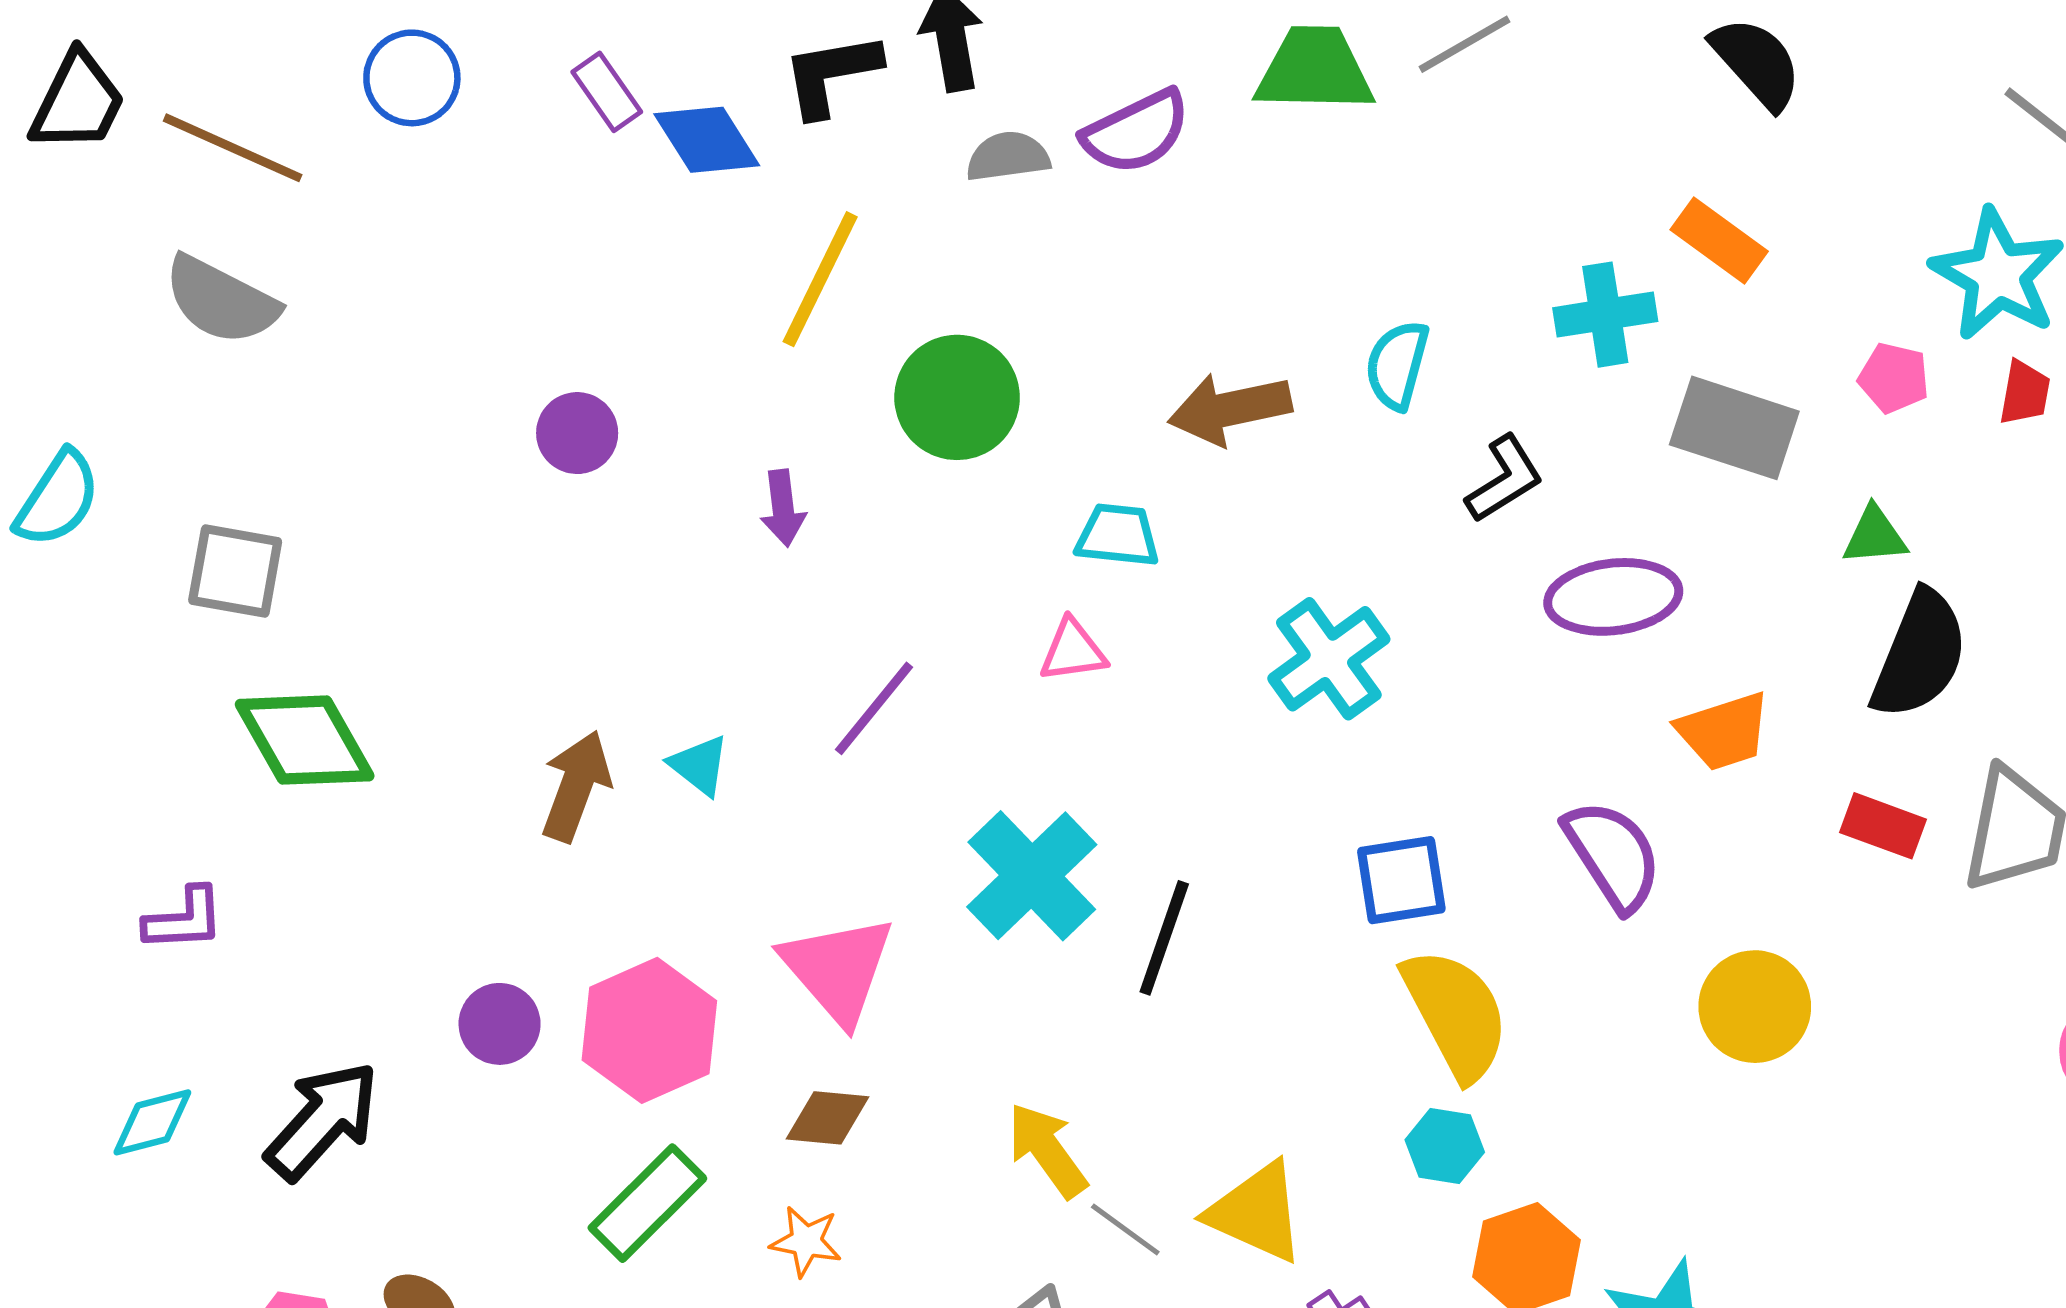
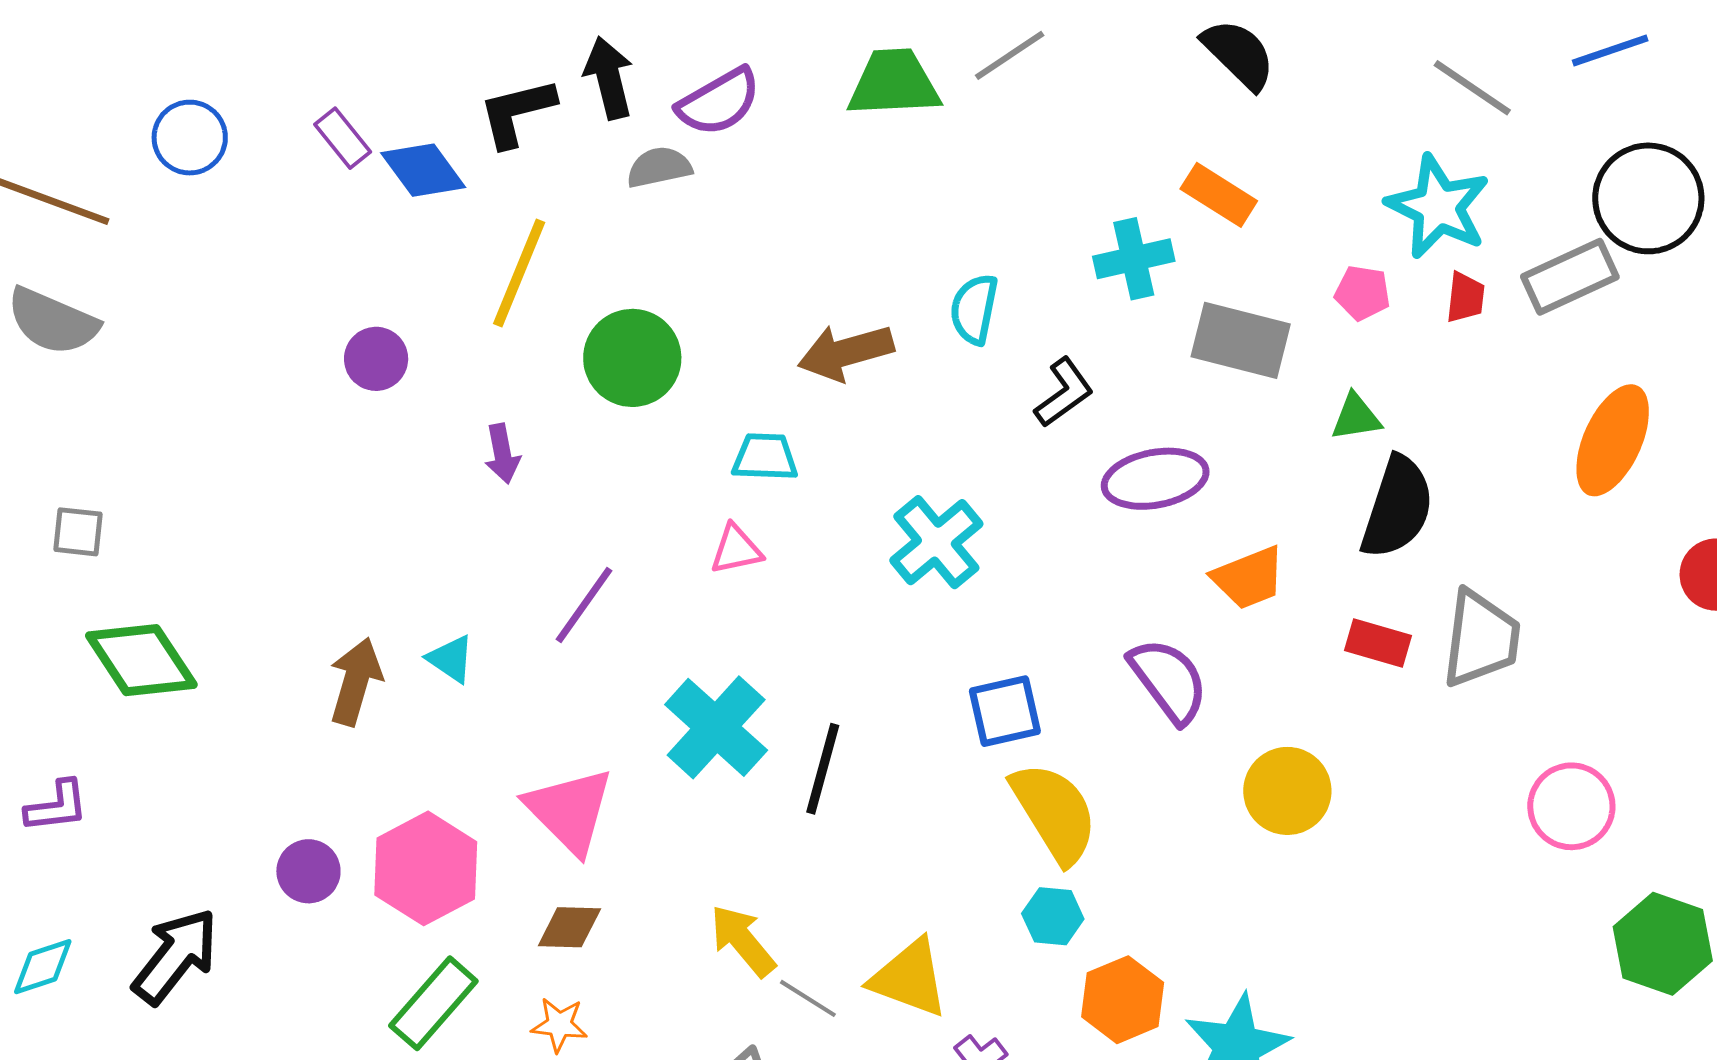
purple semicircle: (1136, 132) -> (719, 102), moved
purple circle: (577, 433) -> (376, 359), moved
gray square: (235, 571) -> (78, 532), size x0.7

